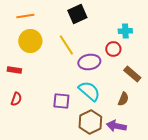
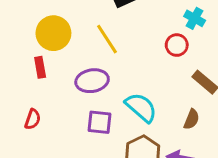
cyan cross: (125, 31) -> (195, 18), turned 32
purple ellipse: (89, 62) -> (92, 81), moved
red rectangle: (14, 70) -> (40, 67), moved, turned 72

